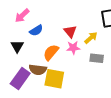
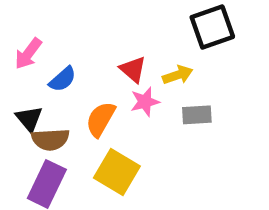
yellow arrow: (91, 38) -> (178, 75), turned 32
brown semicircle: (38, 70) -> (50, 139), moved
yellow square: (54, 79) -> (117, 172), turned 30

